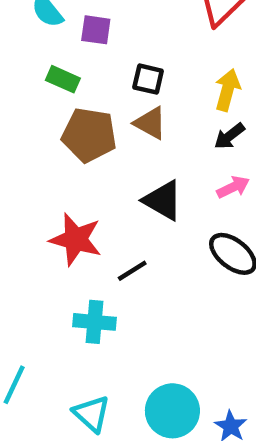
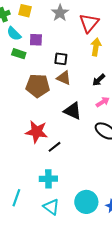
green rectangle: (63, 79) -> (19, 54), moved
yellow arrow: (227, 90) -> (96, 47), moved
black line: (132, 271) -> (55, 147), moved
cyan cross: (94, 322) -> (48, 179), moved

